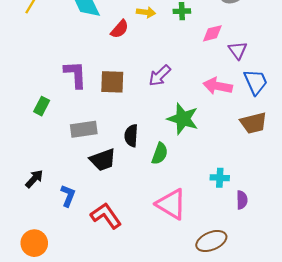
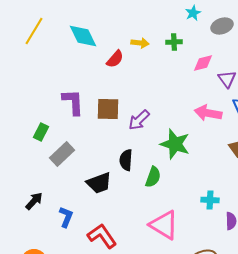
purple arrow: (160, 76) -> (139, 120), moved
gray rectangle: (84, 129) -> (62, 154), moved, turned -35

